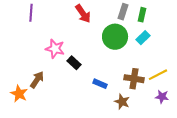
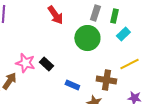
cyan rectangle: (143, 38) -> (123, 34), moved
pink star: (55, 49) -> (25, 63), moved
yellow line: (158, 75) -> (129, 64), moved

